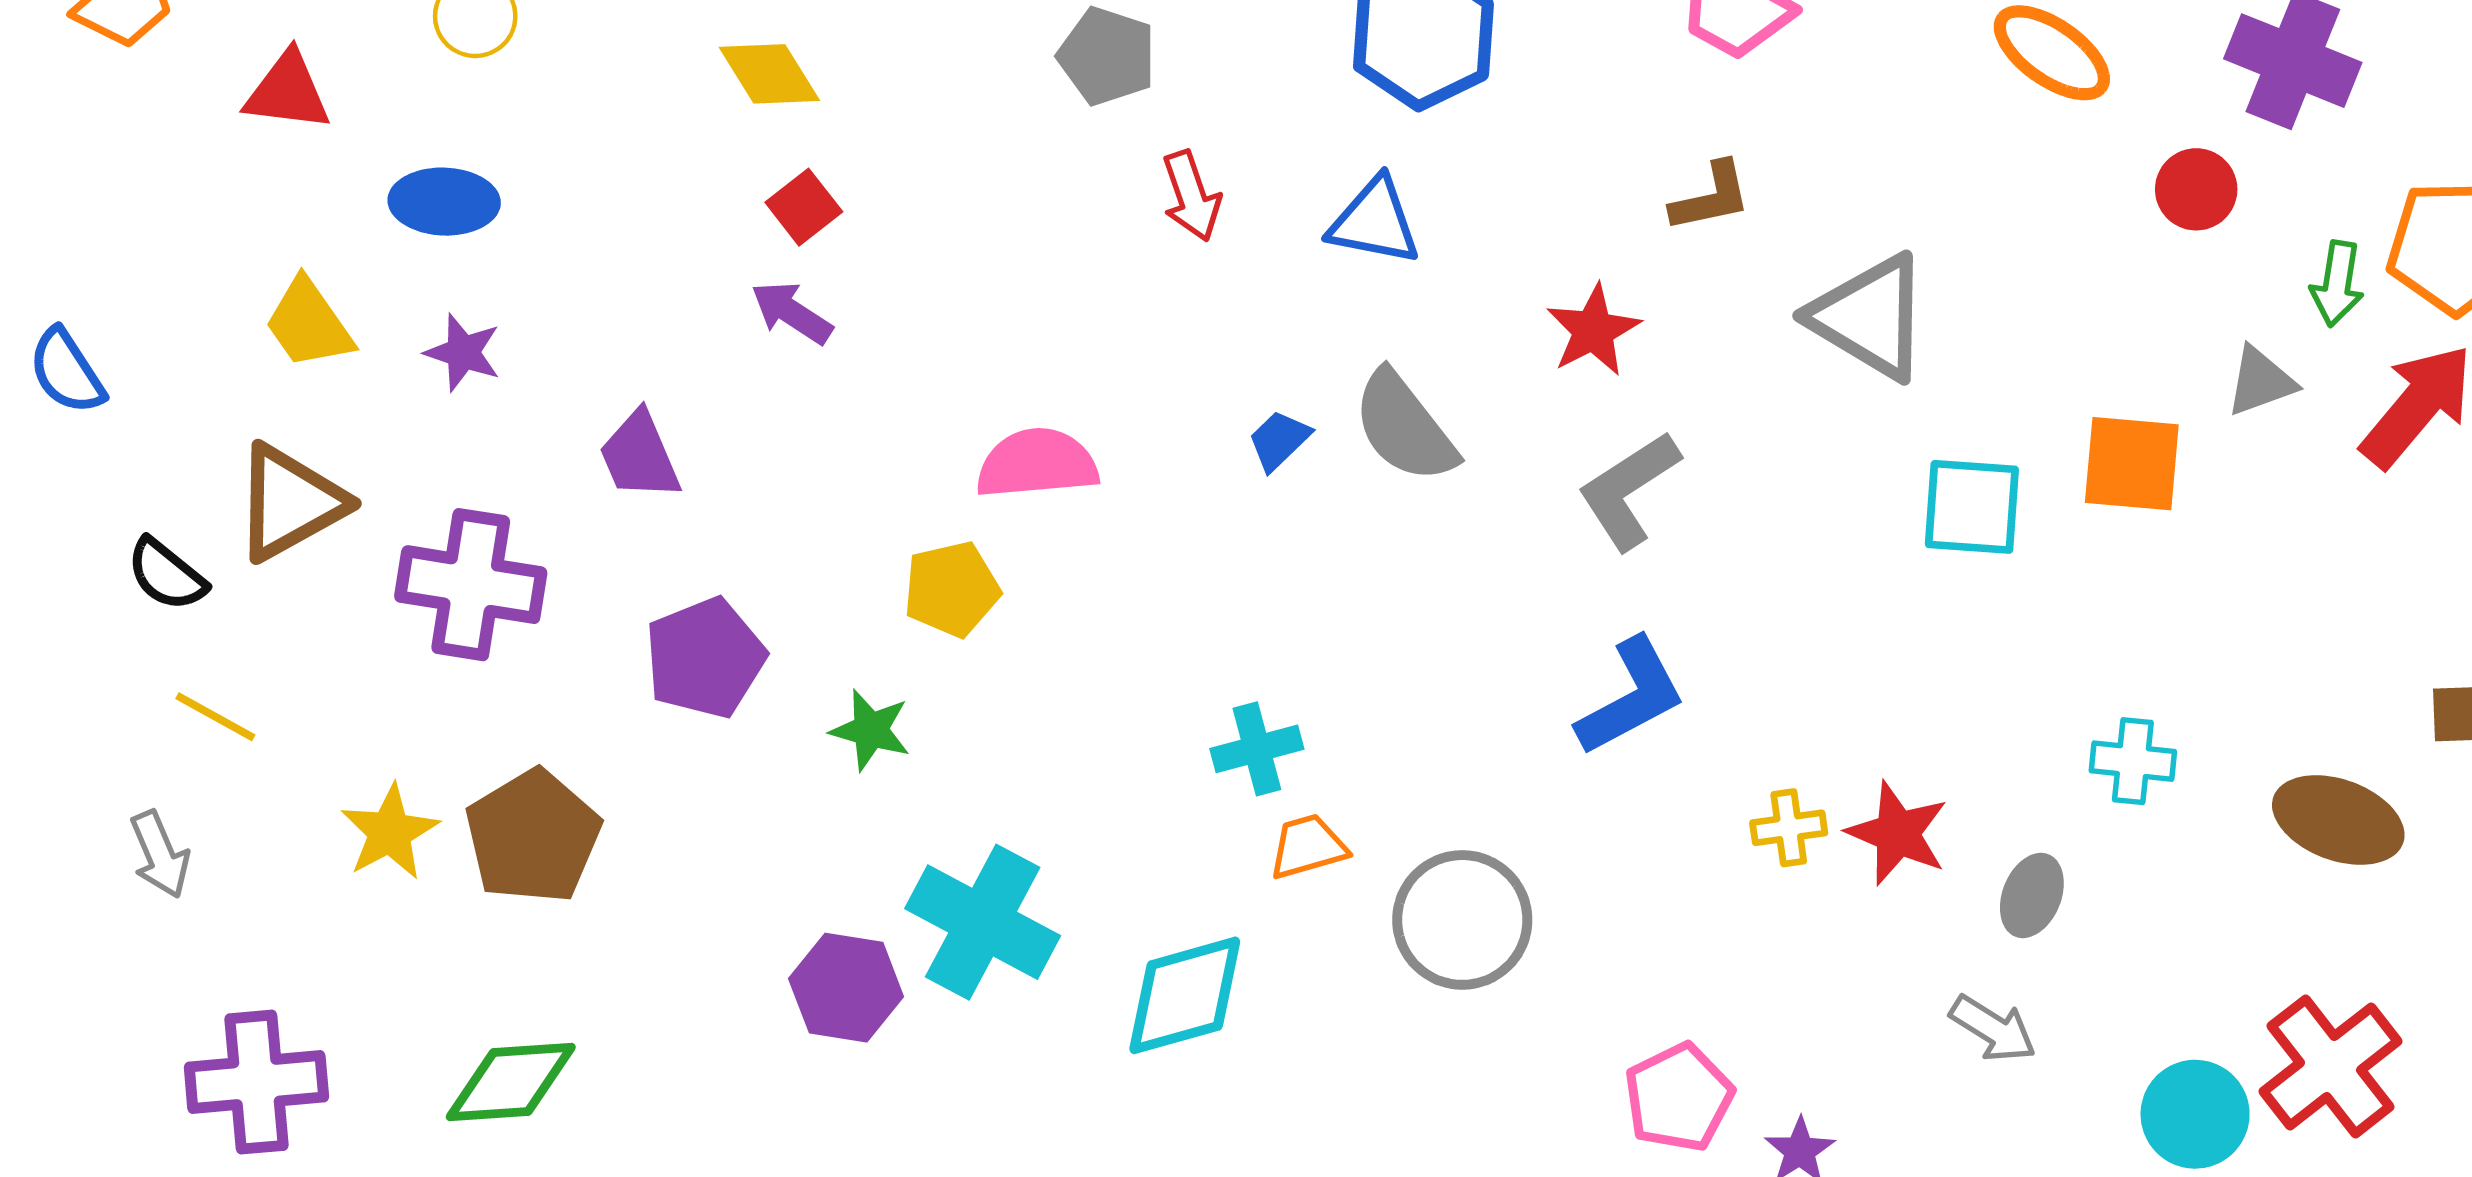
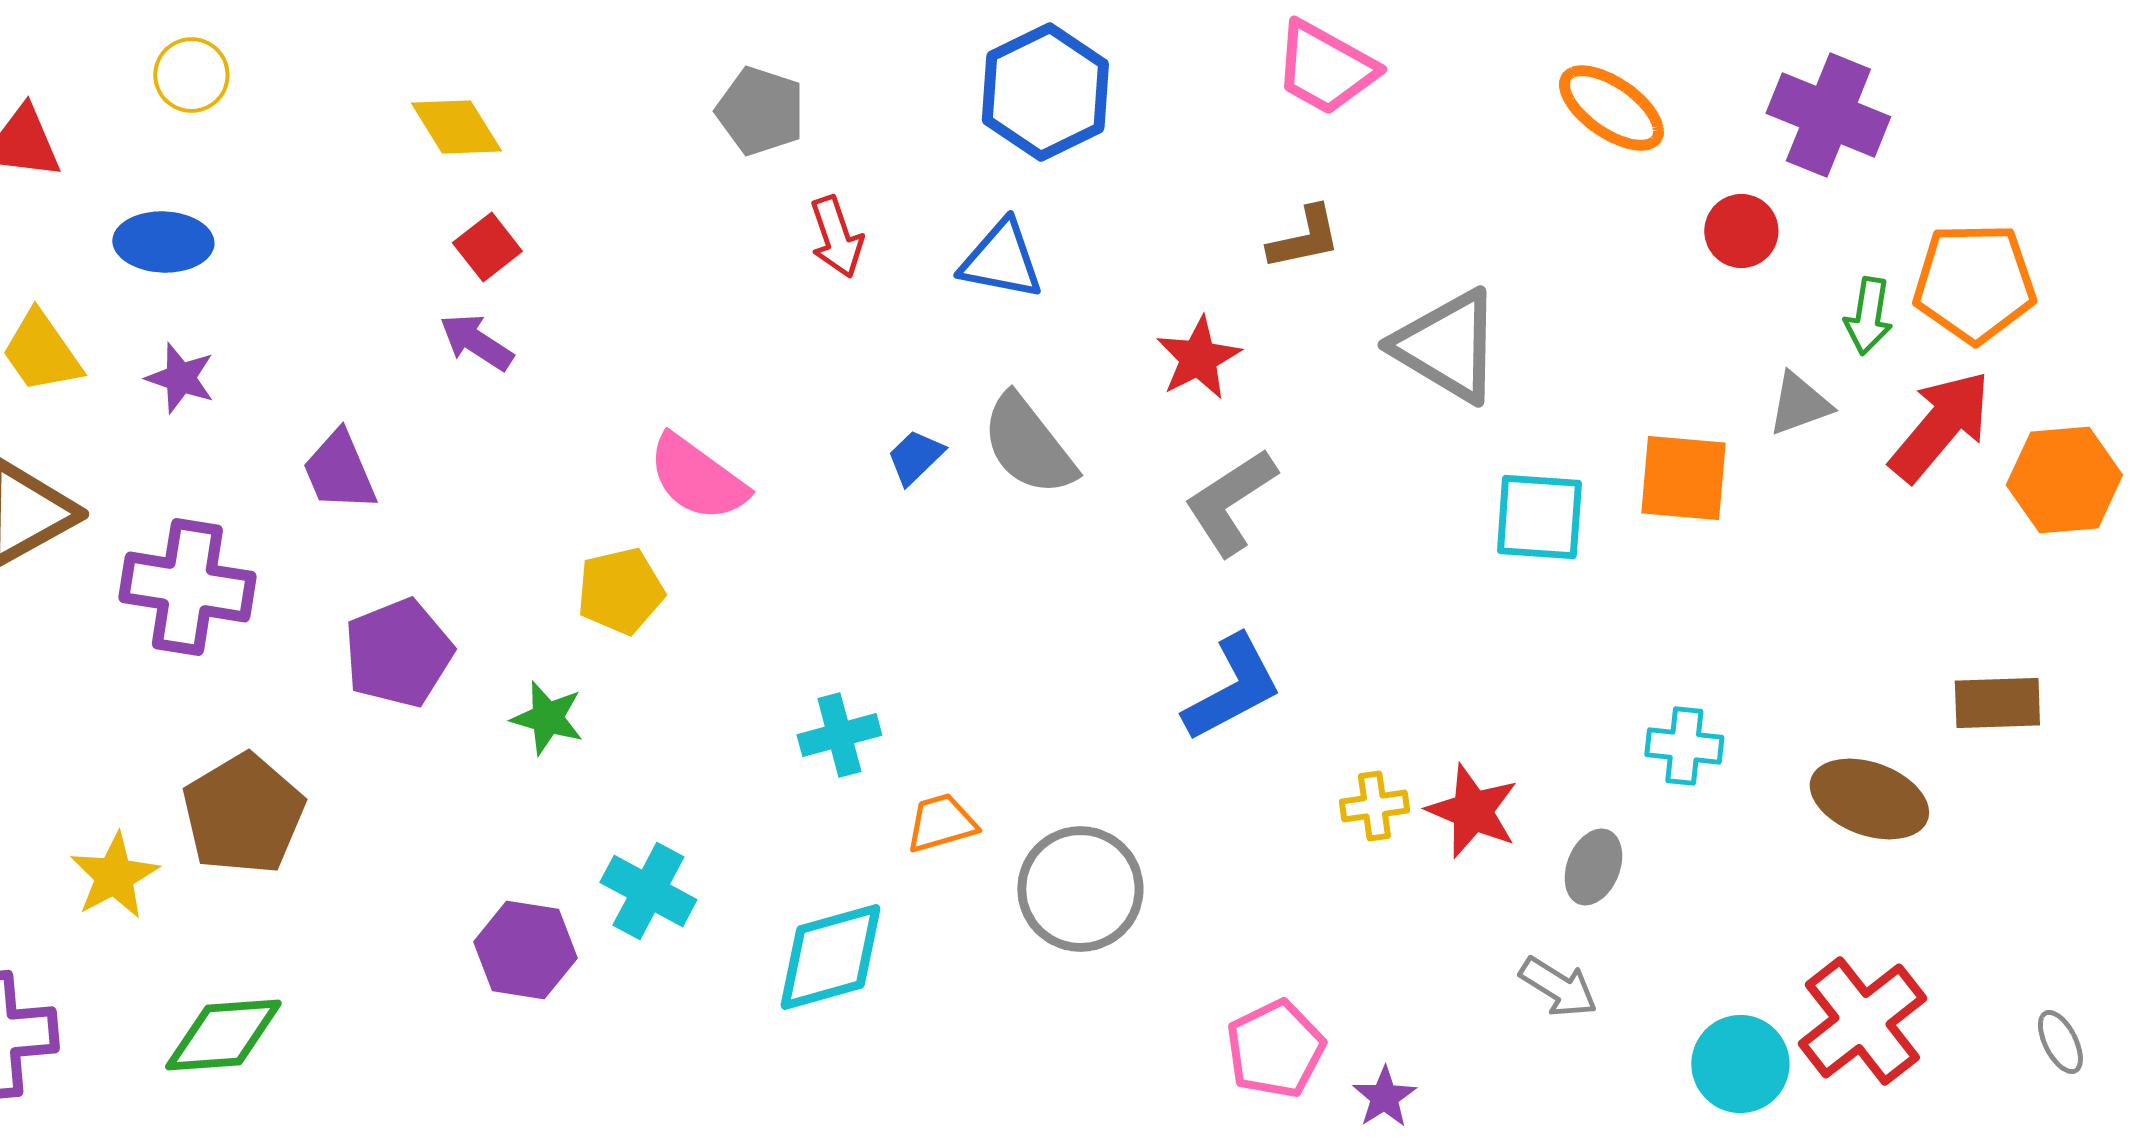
pink semicircle: (1037, 464) -> (697, 478), turned -139
cyan cross: (1257, 749) -> (839, 735), moved
yellow star: (390, 832) -> (114, 876), moved
cyan cross: (983, 922) -> (648, 891), size x0.7

